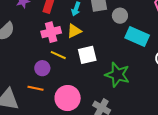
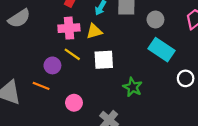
gray circle: (120, 16) -> (155, 19), moved
green star: (117, 75) -> (133, 87), size x0.7
pink circle: (68, 98) -> (74, 103), size x0.6

